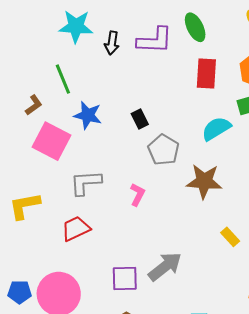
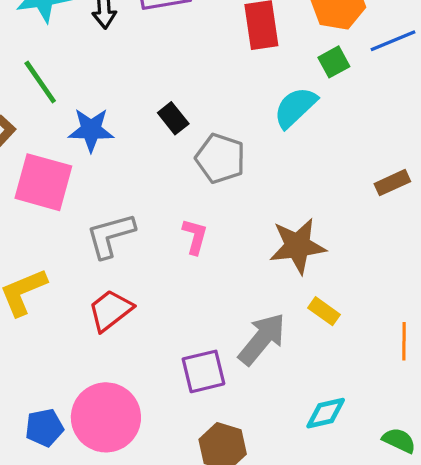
brown star: (204, 181) -> (298, 246), moved
yellow rectangle: (230, 237) -> (324, 311), moved

